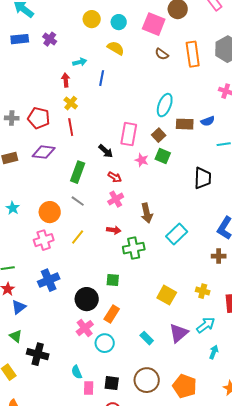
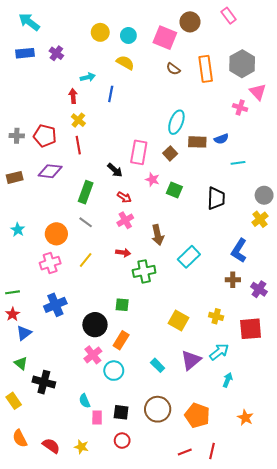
green square: (163, 156) -> (174, 190), moved

